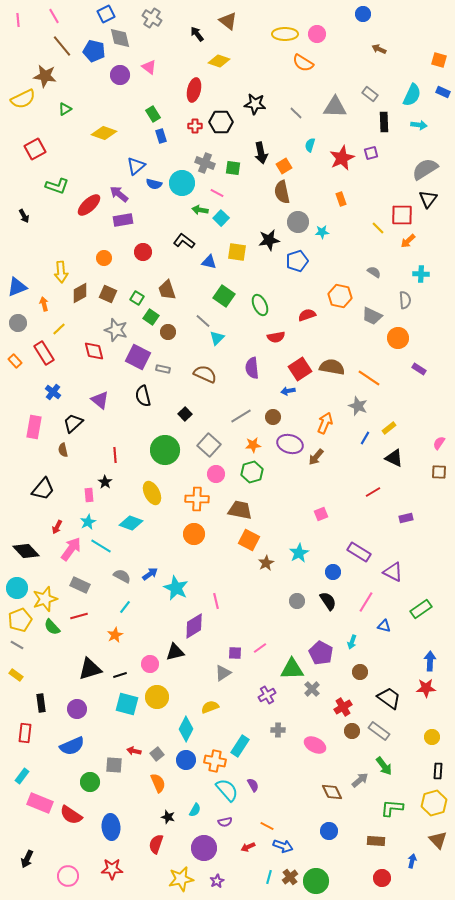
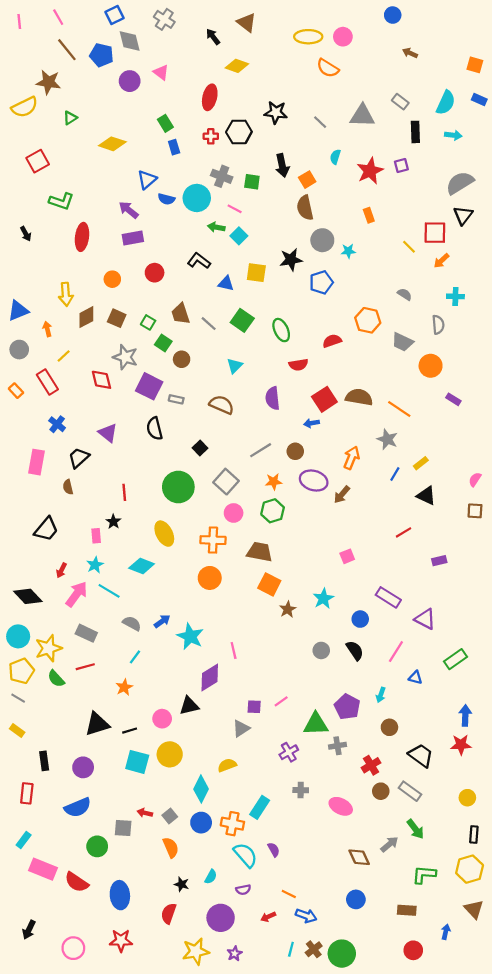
red ellipse: (89, 205) -> (82, 237), moved, turned -40
gray line: (203, 321) -> (209, 324), moved
gray cross: (312, 689) -> (337, 746), turned 35

